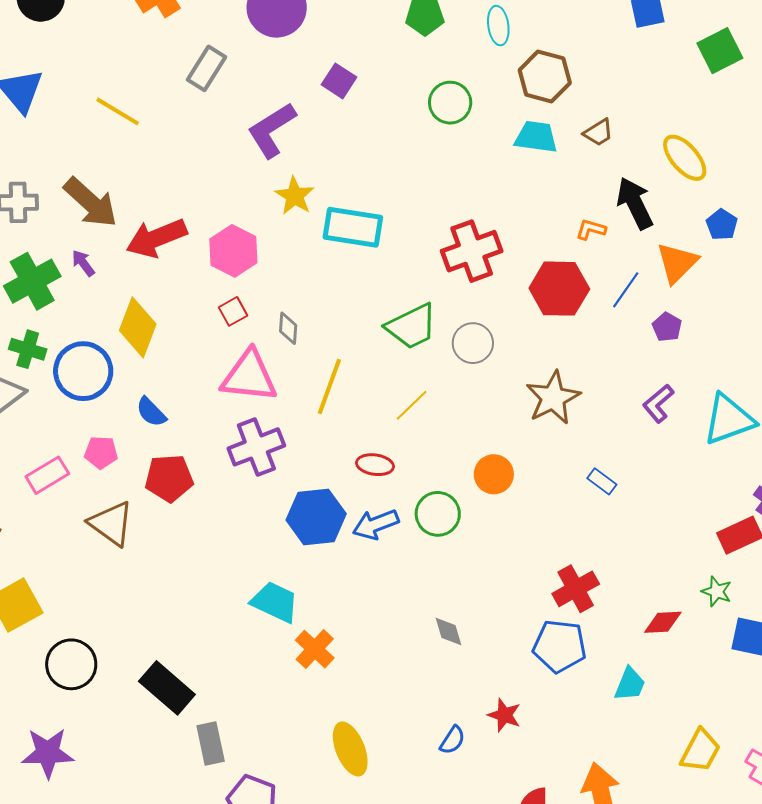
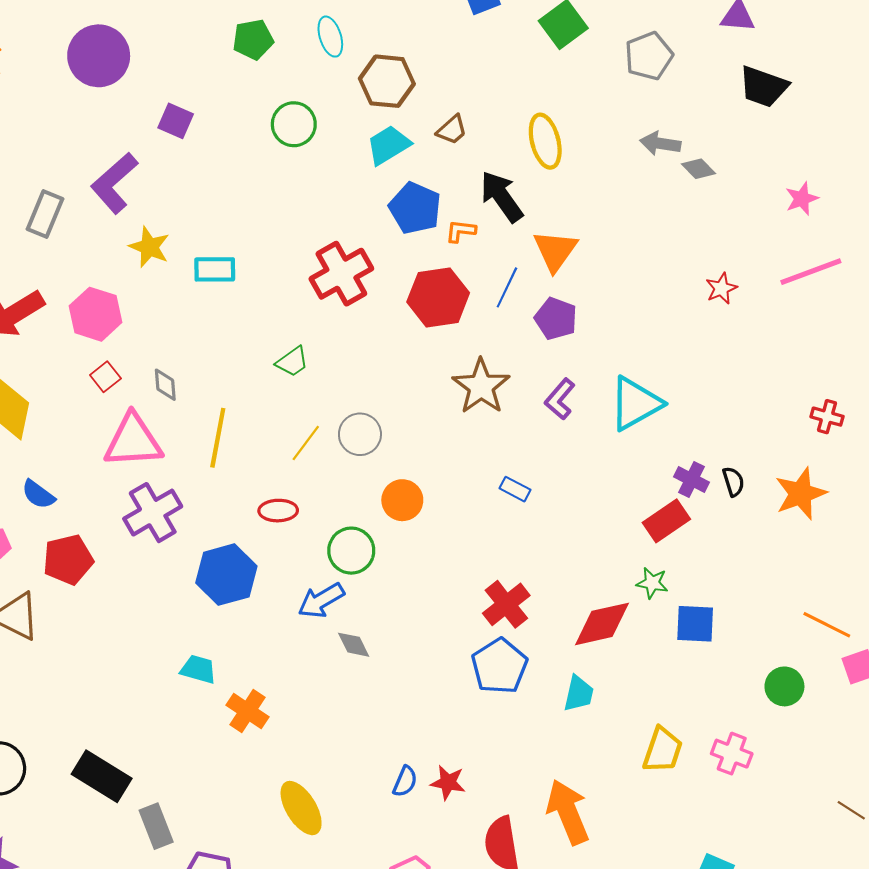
gray rectangle: (206, 68) -> (45, 214), moved
cyan trapezoid: (536, 137) -> (388, 145), turned -30
yellow ellipse: (685, 158) -> (545, 141), turned 36
blue pentagon: (722, 225) -> (415, 208), moved, size x1.6
cyan rectangle: (353, 227) -> (215, 269), size x0.7
green trapezoid: (412, 326) -> (292, 362), size x0.6
purple pentagon: (667, 327) -> (556, 319), size x1.4
gray circle: (473, 343) -> (360, 434), moved
brown star: (553, 398) -> (481, 386), moved
blue arrow: (376, 524) -> (321, 600), moved
cyan trapezoid: (275, 602) -> (198, 669), size x0.7
red diamond: (663, 622) -> (602, 624), size x1.5
gray diamond: (448, 632) -> (354, 645), moved
blue pentagon: (560, 646) -> (499, 666), turned -30
red star: (504, 715) -> (448, 782), moved

